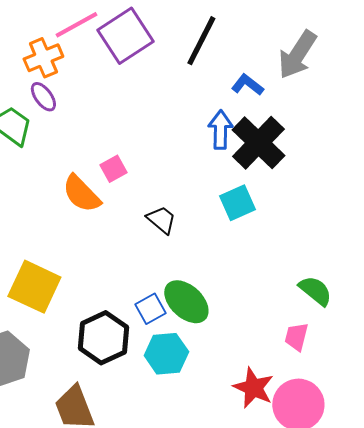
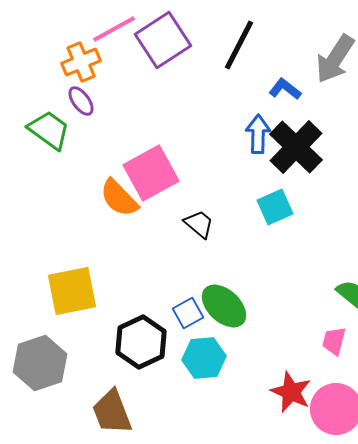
pink square: (113, 169) -> (151, 173), size x2.0
yellow square: (34, 287) -> (72, 291), turned -36

